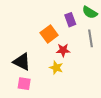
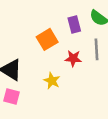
red star: (63, 50) -> (73, 58), moved

